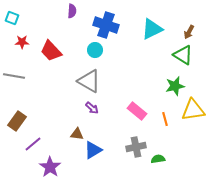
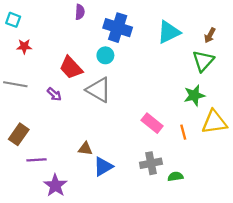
red trapezoid: (51, 51) -> (71, 68), moved
green triangle: (183, 55) -> (203, 61), turned 40
purple arrow: (92, 108) -> (54, 94), moved
purple line: (33, 144) -> (36, 160), turned 36

